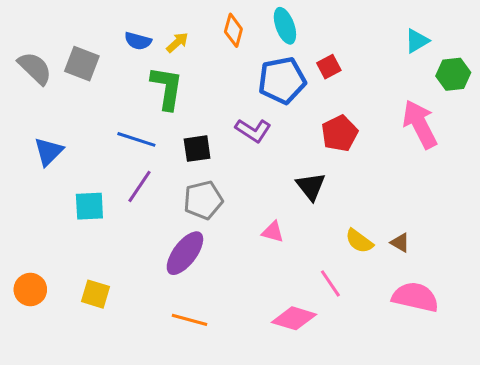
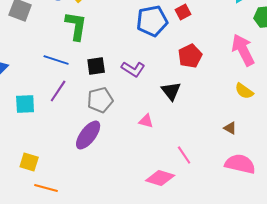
purple L-shape: (253, 130) -> (133, 69), moved
yellow semicircle: (359, 241) -> (244, 91), moved
orange line: (189, 320) -> (46, 188), moved

